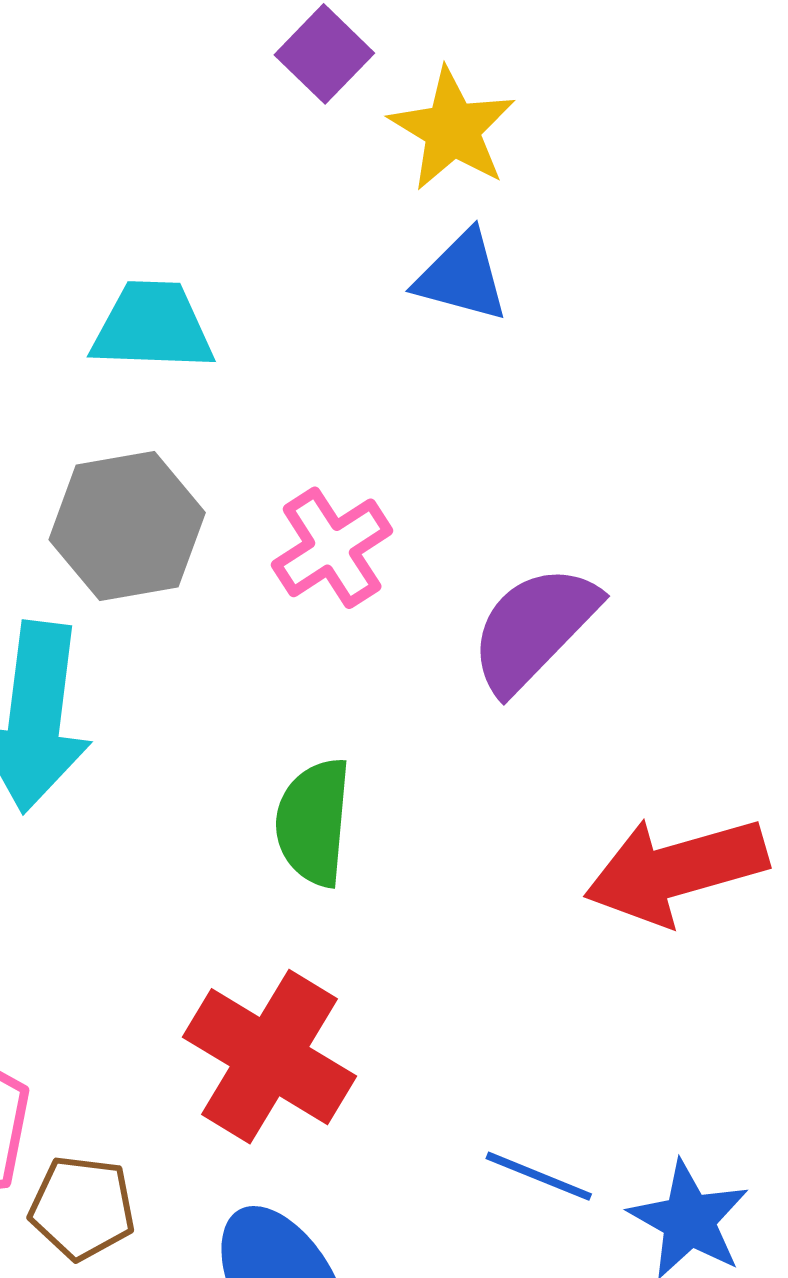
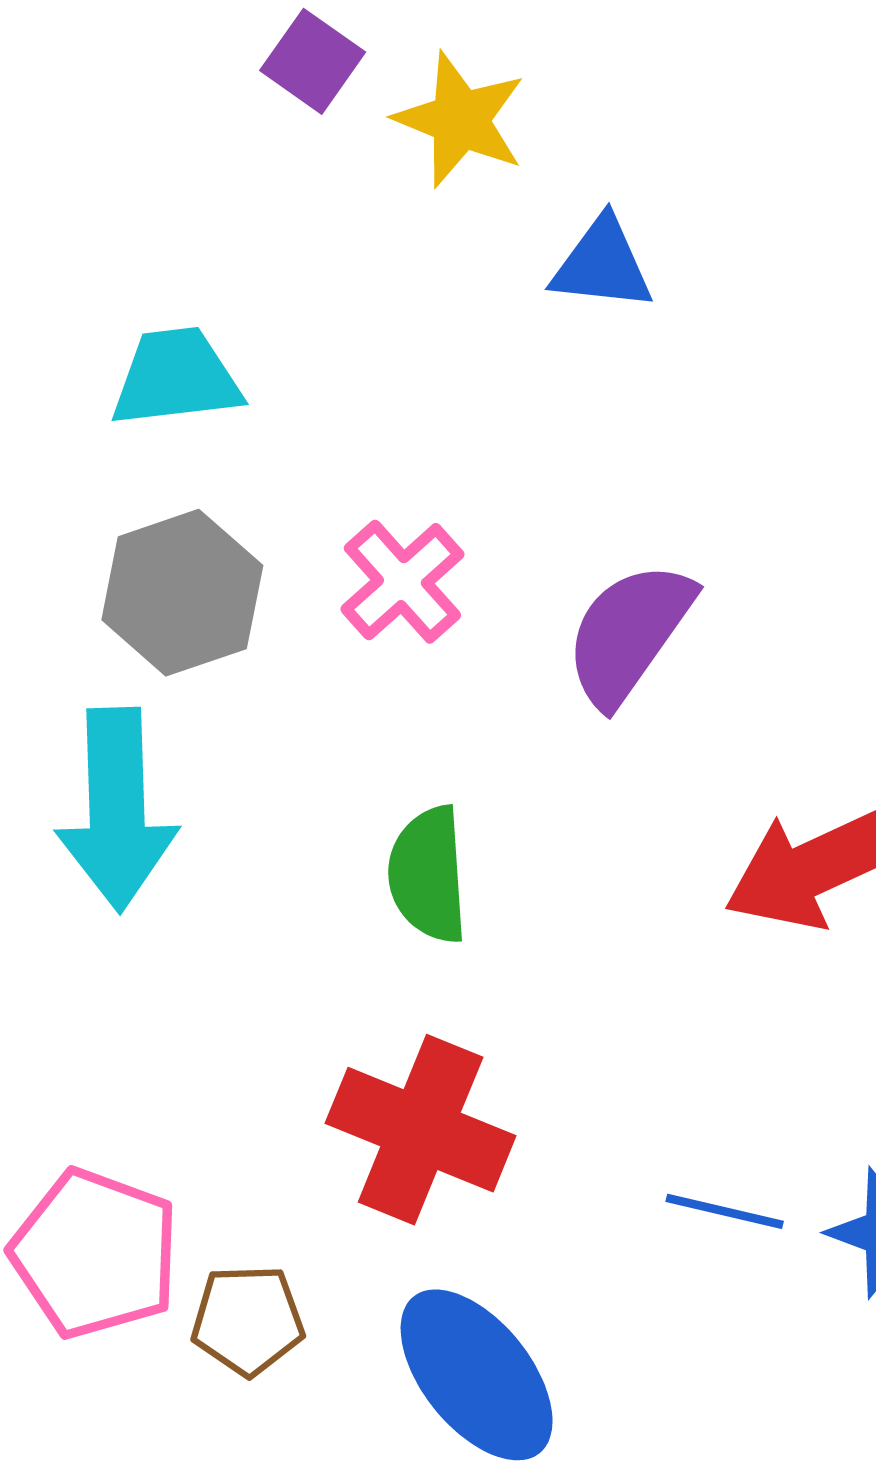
blue triangle: (462, 276) -> (602, 264), moved

